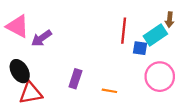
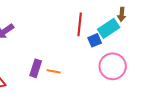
blue square: (140, 48) -> (95, 40), turned -32
orange line: (109, 91) -> (54, 71), moved

